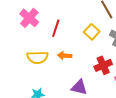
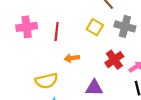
pink cross: (29, 18) -> (27, 27), turned -36
yellow semicircle: (37, 57) -> (47, 81), moved

